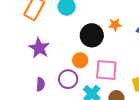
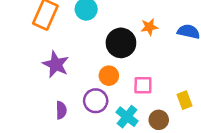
pink square: (106, 70) -> (143, 85), size x0.7

